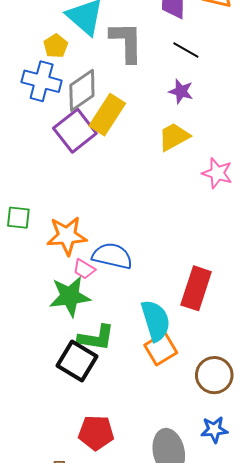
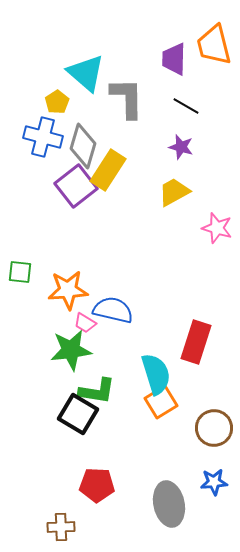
gray diamond: (82, 90) -> (83, 146), turned -39

